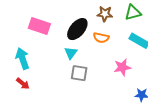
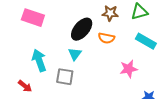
pink rectangle: (39, 26) -> (33, 18), moved
cyan arrow: (23, 59) -> (39, 60), moved
gray square: (79, 73) -> (65, 77), moved

